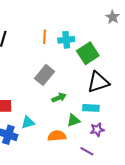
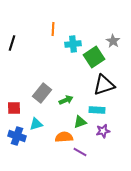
gray star: (113, 17) -> (113, 41), moved
orange line: (44, 37) -> (53, 29), moved
gray rectangle: (44, 75) -> (42, 93), moved
purple line: (87, 151) -> (80, 152), moved

